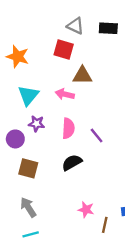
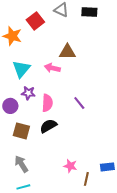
red square: (64, 49) -> (35, 21), moved, turned 36
pink semicircle: (68, 128) -> (47, 103), moved
black semicircle: (72, 162) -> (48, 126), moved

